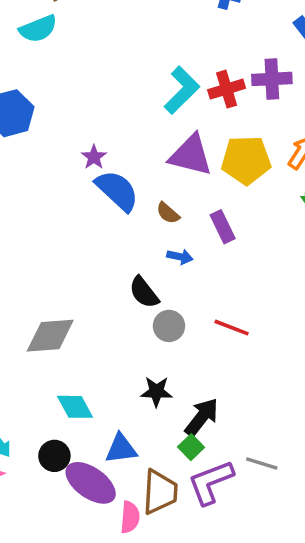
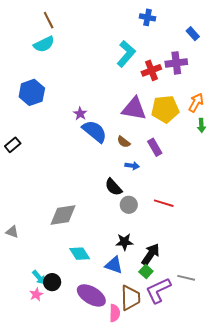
cyan L-shape: (182, 90) -> (126, 54), moved
blue triangle: (121, 449) -> (114, 265), moved, turned 30
black circle: (54, 456) -> (52, 282), moved

